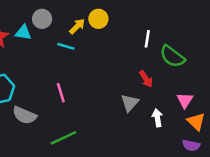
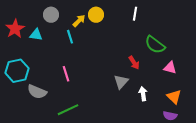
cyan triangle: (23, 33) -> (36, 35), moved
white line: (147, 39) -> (135, 14), moved
cyan line: (66, 46) -> (70, 37), turned 56
pink triangle: (185, 100) -> (170, 68), moved, turned -48

